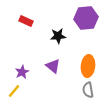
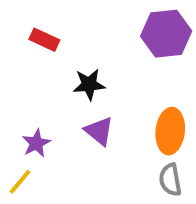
black star: (58, 36) -> (89, 84), moved

